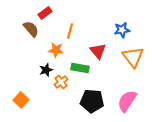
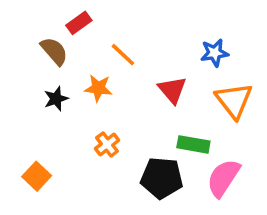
orange line: (70, 31) -> (123, 55), turned -63
green rectangle: (80, 68) -> (193, 144), moved
black star: (46, 70) -> (56, 99), moved

